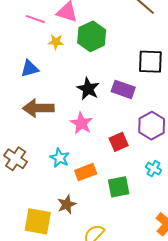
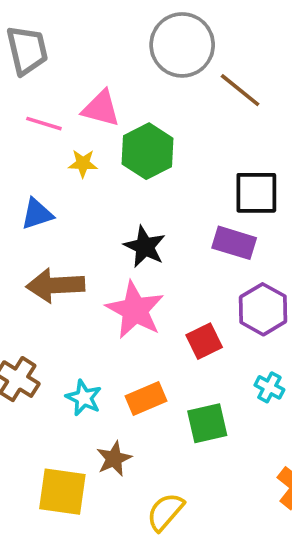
purple rectangle: (123, 89) -> (234, 243), moved
pink star: (81, 123) -> (135, 310), size x1.4
cyan star: (60, 158) -> (84, 398), moved

